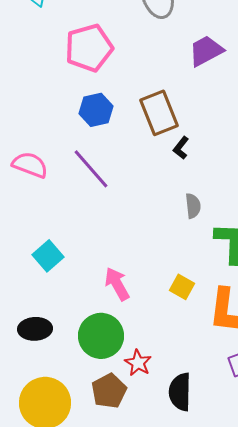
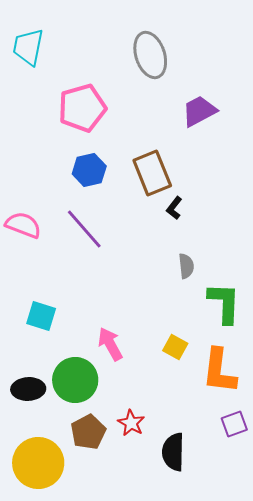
cyan square: (48, 256) -> (41, 316), turned -32
green circle: (101, 336) -> (75, 380), moved
brown pentagon: (109, 391) -> (88, 432), moved

